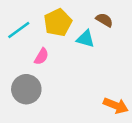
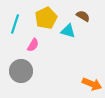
cyan line: (19, 30) -> (15, 24), turned -36

